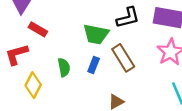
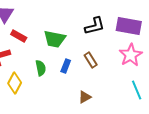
green trapezoid: (96, 34) -> (55, 39), moved
brown rectangle: (123, 58) -> (91, 60), size x0.7

